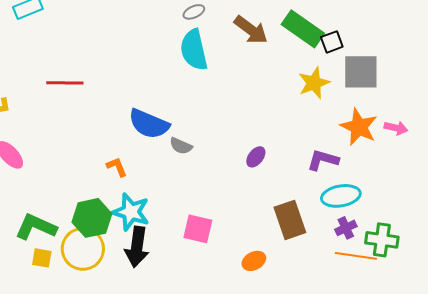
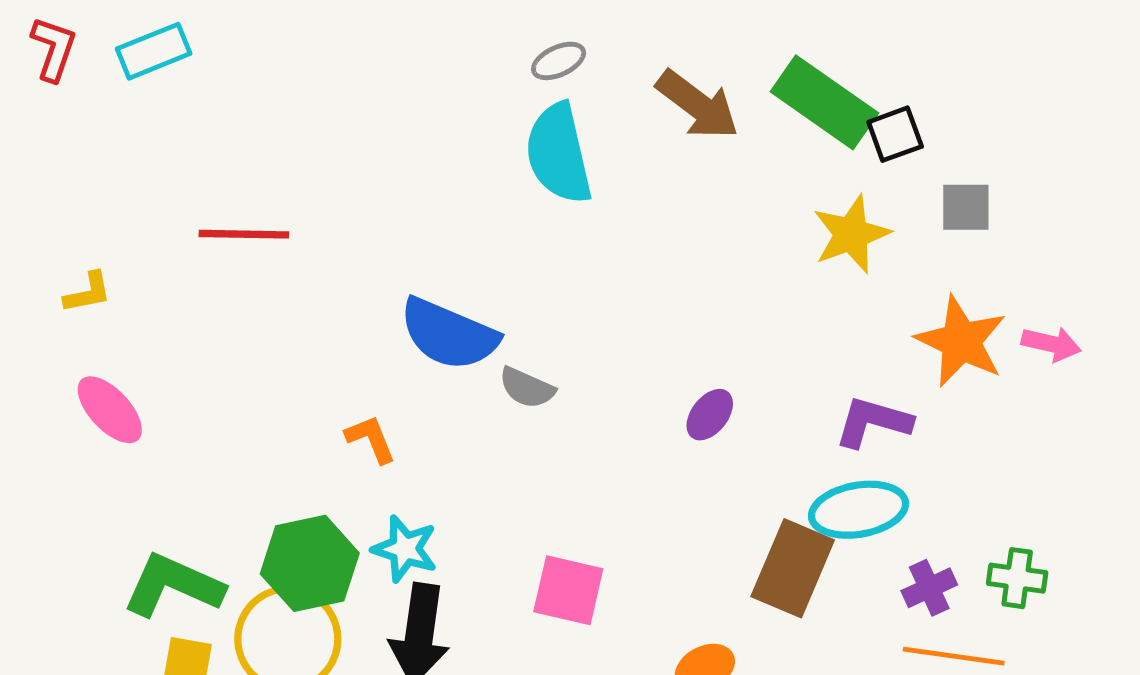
gray square: (361, 72) -> (966, 207), size x0.6
cyan ellipse: (341, 196) -> (859, 510), moved
cyan star: (131, 212) -> (405, 549), size x0.7
brown rectangle: (290, 220) -> (793, 568), turned 42
green cross: (382, 240) -> (1017, 578), moved, size x0.7

